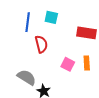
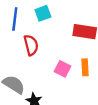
cyan square: (51, 17) -> (43, 13), turned -32

